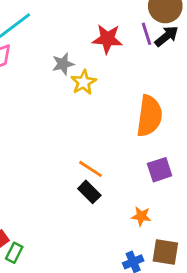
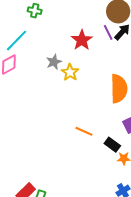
red star: (107, 39) -> (82, 40), turned -30
black rectangle: (89, 192) -> (112, 145), moved

